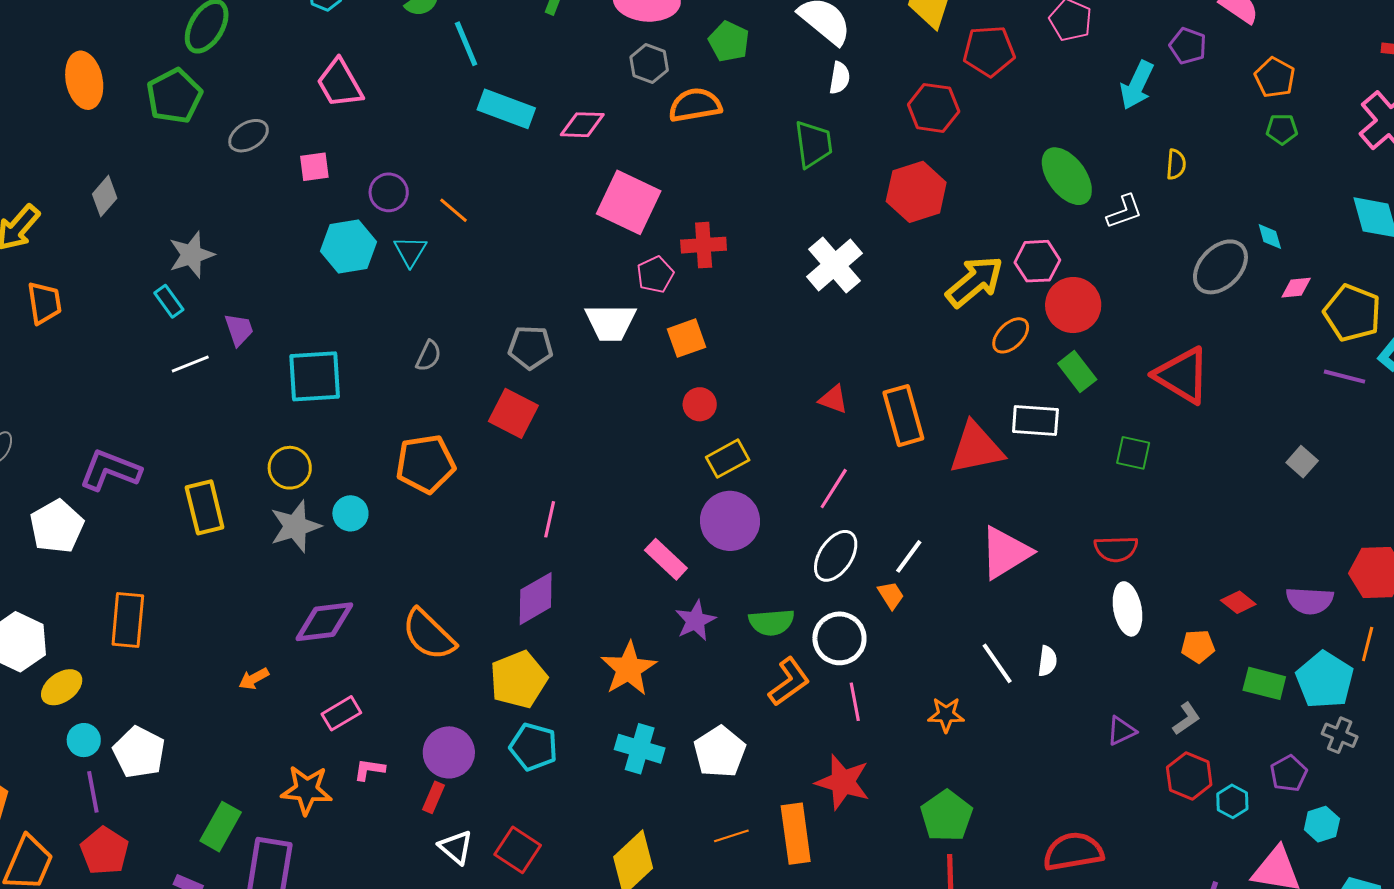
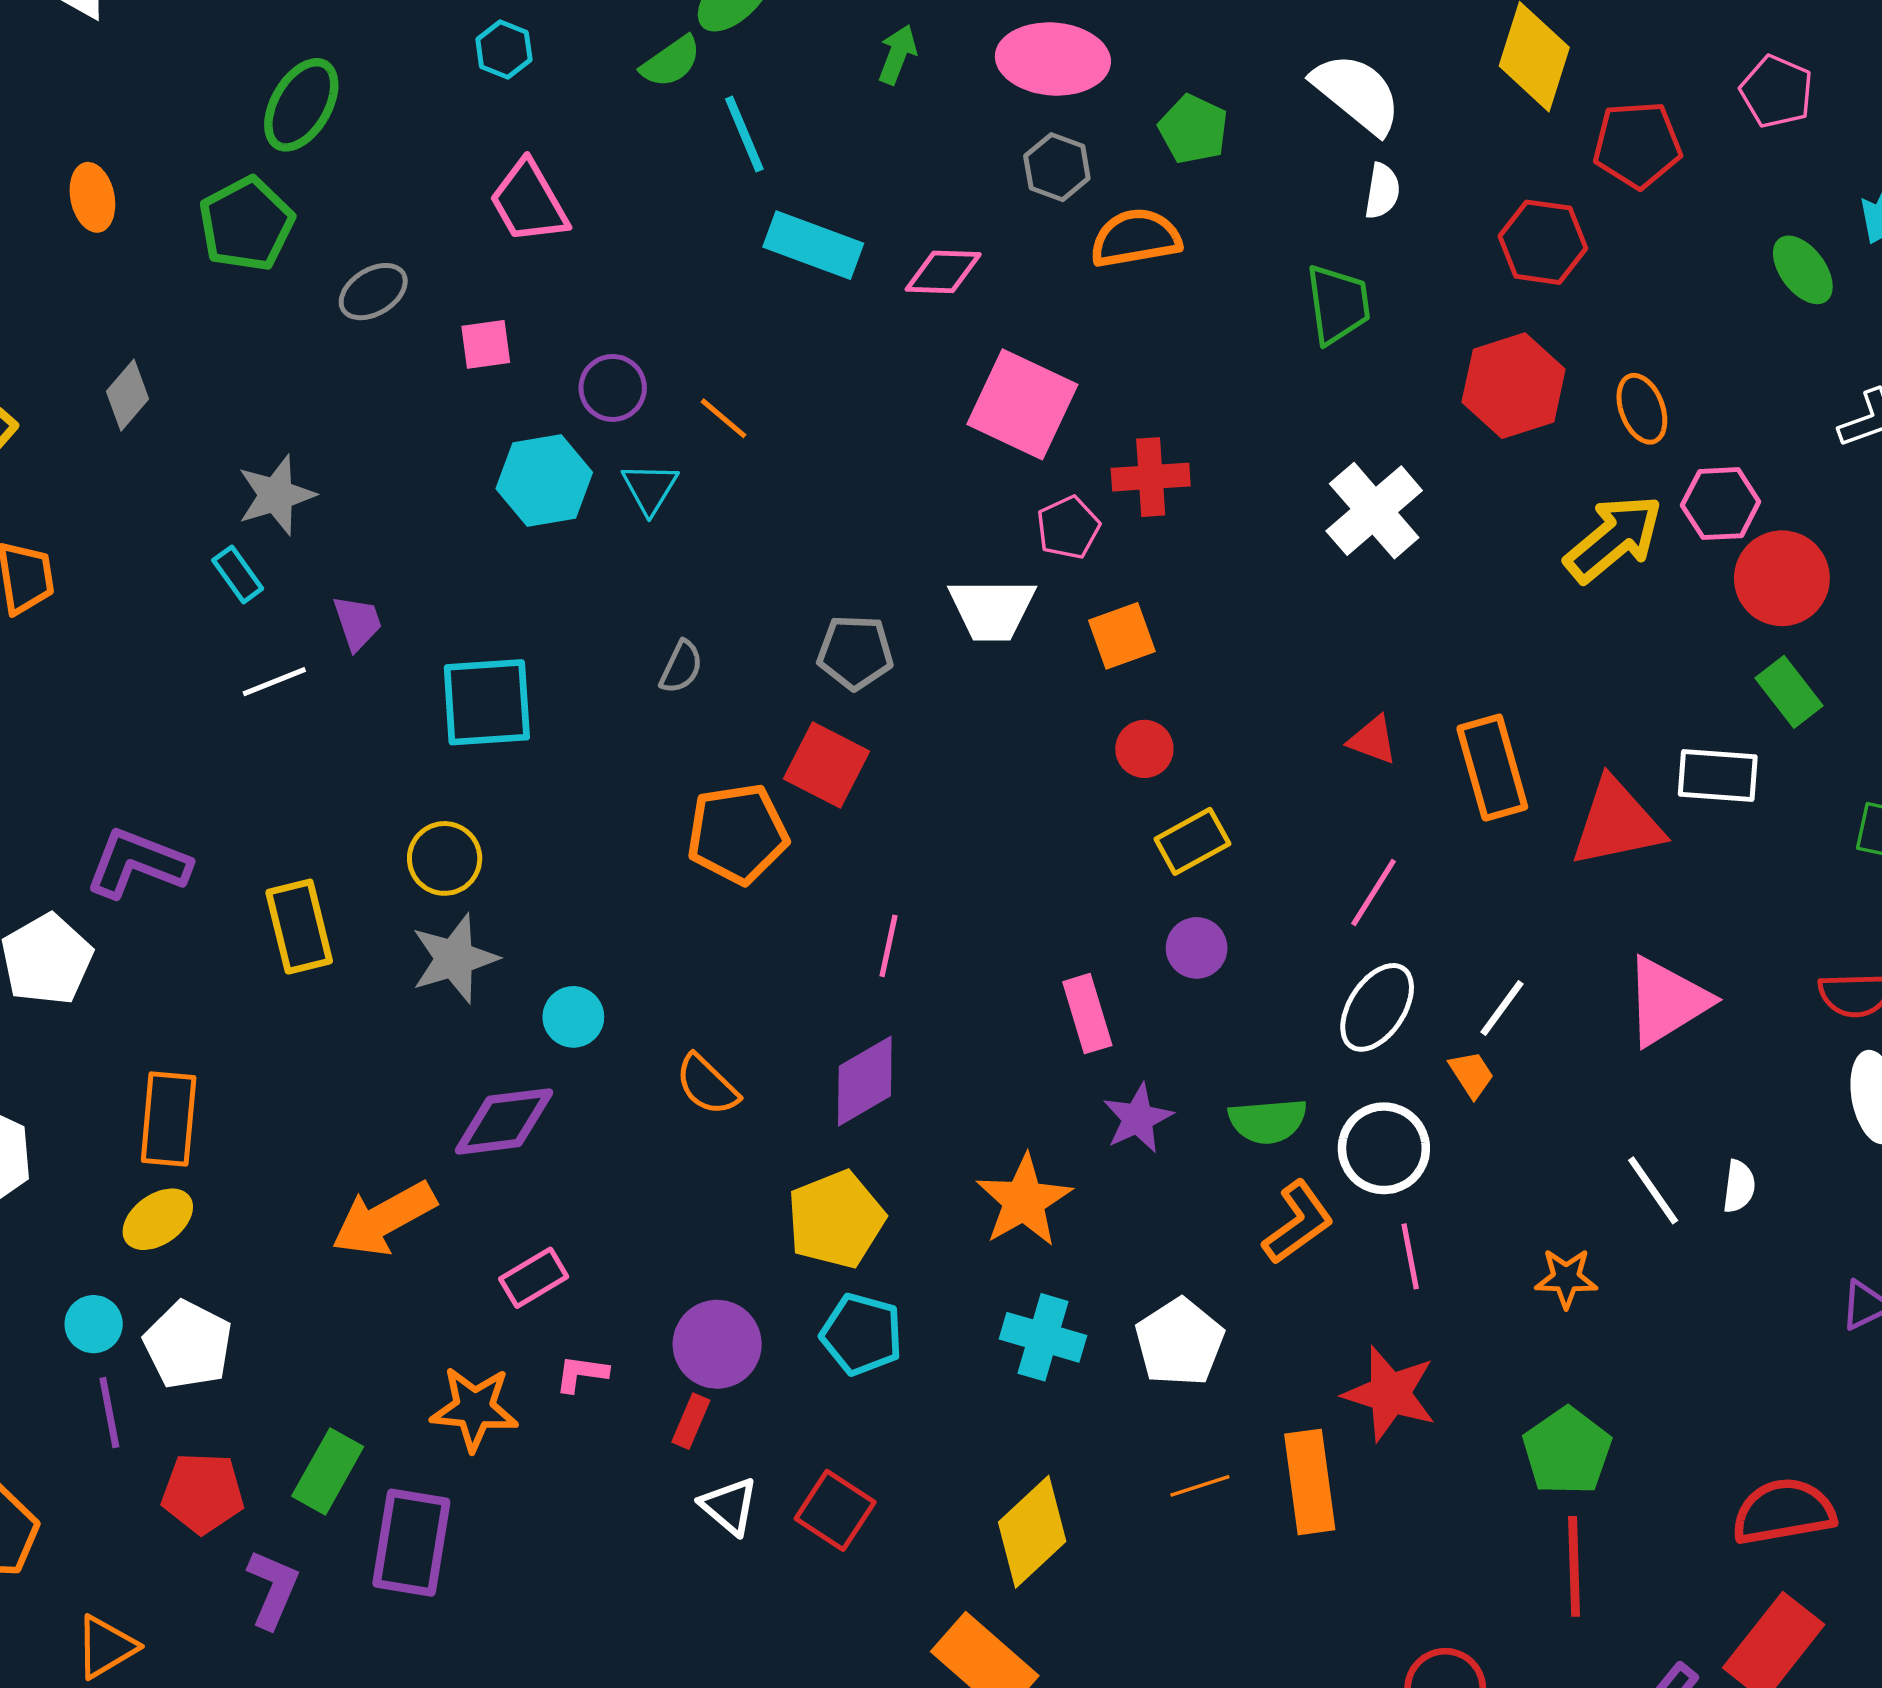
orange ellipse: (84, 80) -> (92, 197), size x0.7
green ellipse: (1067, 176) -> (1803, 270), moved, size x0.7
orange ellipse: (1011, 335) -> (1642, 409), moved, turned -66
orange pentagon: (425, 464) -> (737, 834), moved
cyan circle: (350, 513) -> (573, 1017), moved
purple circle: (730, 521) -> (1197, 948), size x0.6
pink rectangle: (666, 559) -> (1087, 1014), turned 30
orange semicircle: (429, 635) -> (707, 1085), moved, size x0.7
orange arrow: (254, 679) -> (384, 1219), size x2.0
yellow ellipse: (62, 687) -> (158, 1219), moved
red pentagon: (104, 851) -> (203, 1493), moved, turned -30

